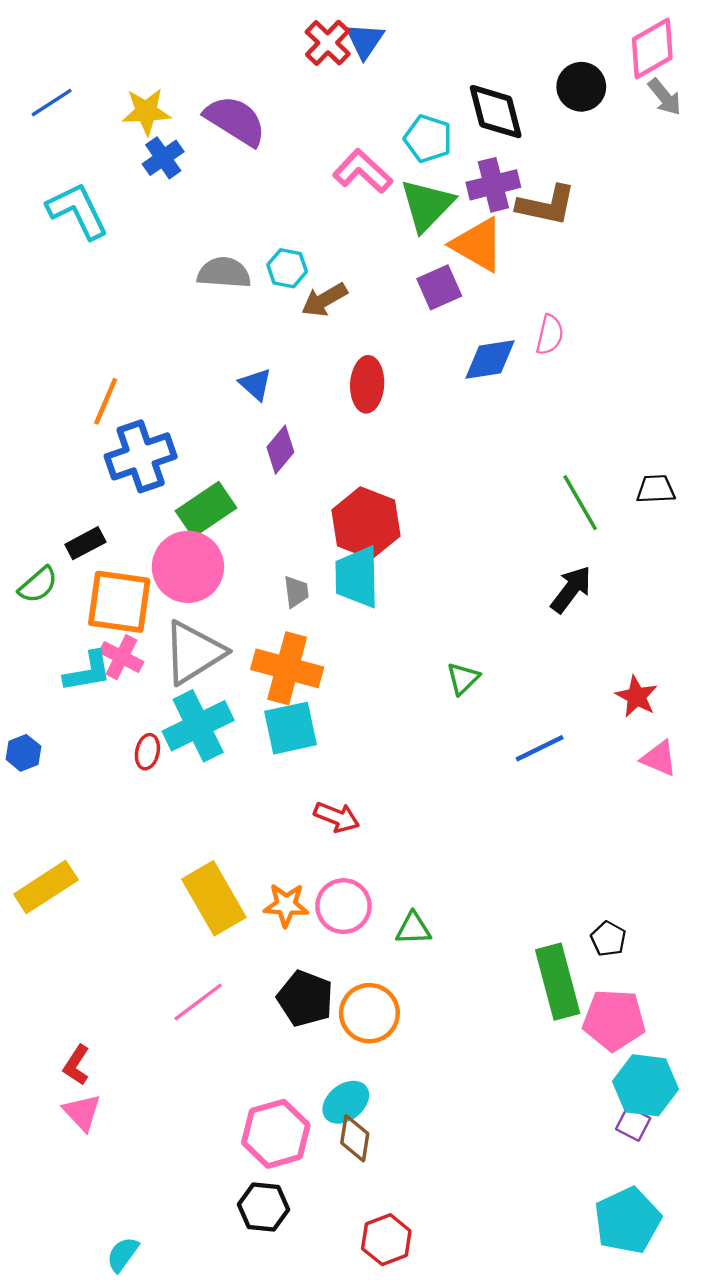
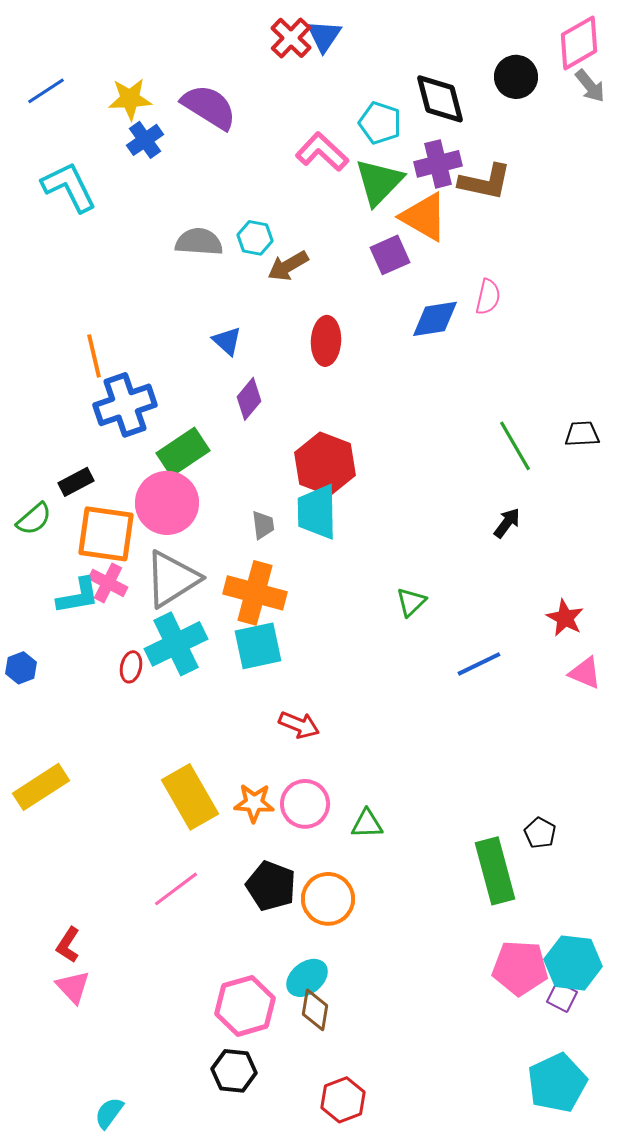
orange line: (106, 401) -> (94, 356), turned -36
black arrow: (571, 589) -> (507, 523), size x0.7
pink pentagon: (614, 1020) -> (520, 968), moved

